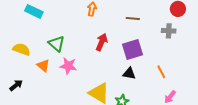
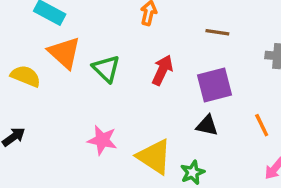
green triangle: (57, 44) -> (106, 69), moved
orange triangle: (43, 66) -> (64, 53), moved, size x1.5
pink star: (68, 66) -> (102, 140), moved

